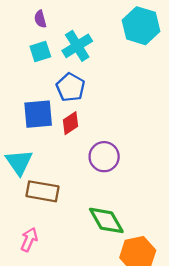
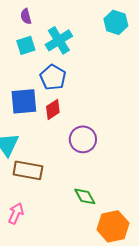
cyan hexagon: (141, 26) -> (116, 22), size x0.7
green diamond: (106, 220) -> (85, 196), size x0.7

